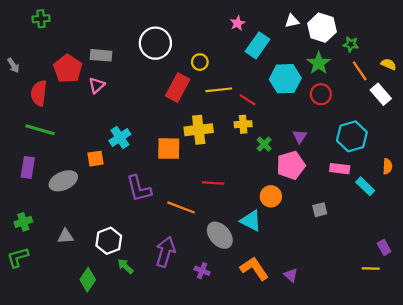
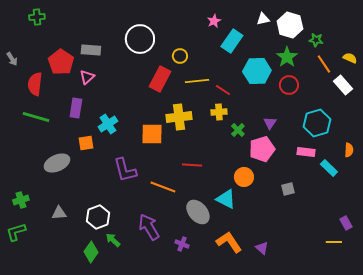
purple rectangle: (28, 167) -> (76, 108), moved
purple arrow: (165, 252) -> (149, 227), turned -48
green diamond: (88, 280) -> (91, 252), moved

